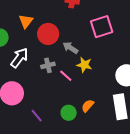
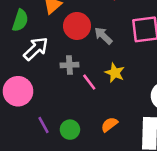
gray arrow: (70, 48) -> (103, 36), moved
green circle: (69, 113) -> (70, 130), moved

